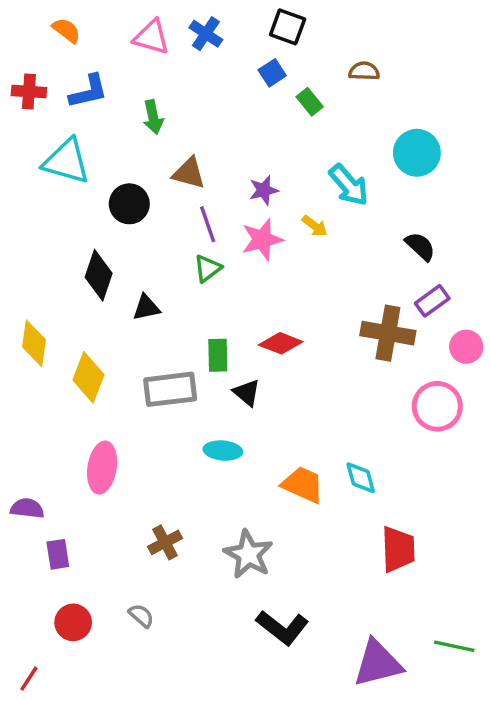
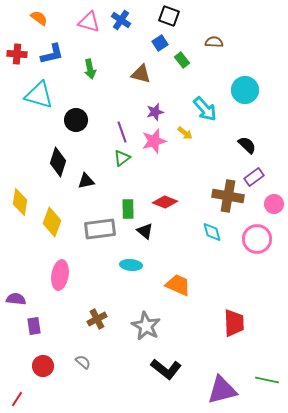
brown triangle: (189, 173) -> (141, 74), moved
cyan diamond: (361, 478) -> (212, 232), moved

